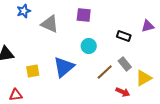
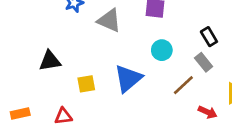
black rectangle: (124, 36) -> (209, 37), turned 40
gray rectangle: (125, 64) -> (204, 62), moved

